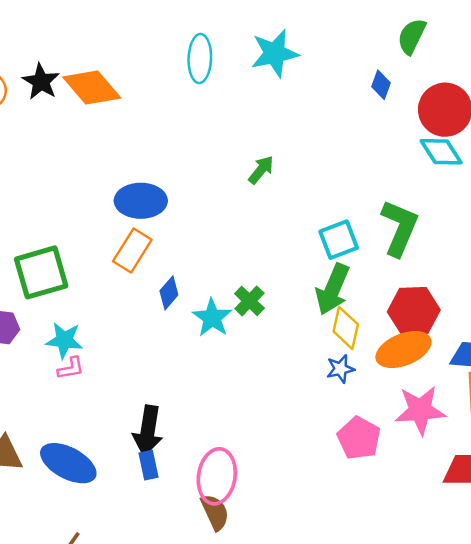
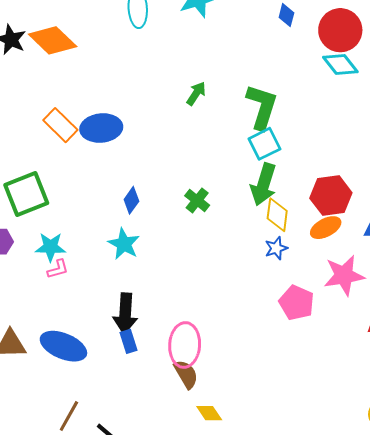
green L-shape: (400, 228) -> (262, 107), moved
orange rectangle: (132, 250) -> (60, 125), moved, turned -72
cyan star: (212, 318) -> (124, 244), moved
orange ellipse: (403, 350) -> (326, 228), size x0.7

